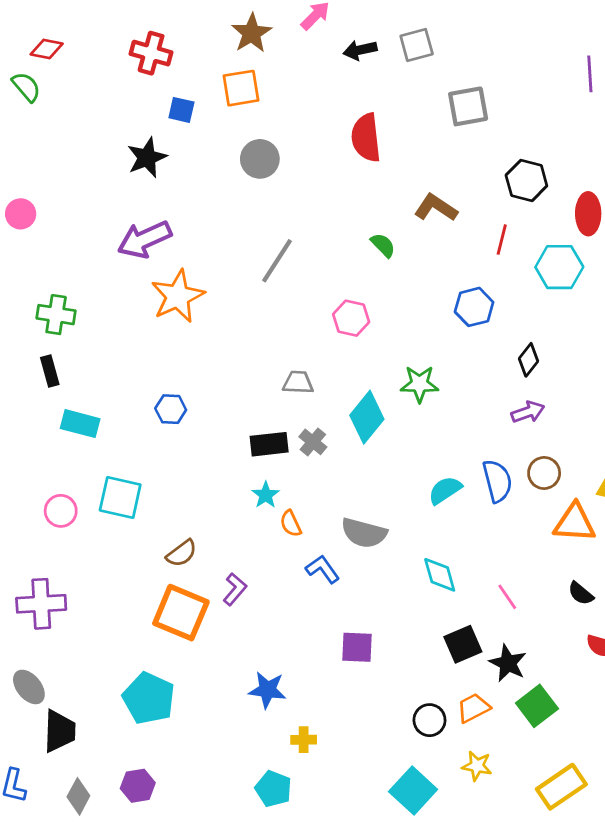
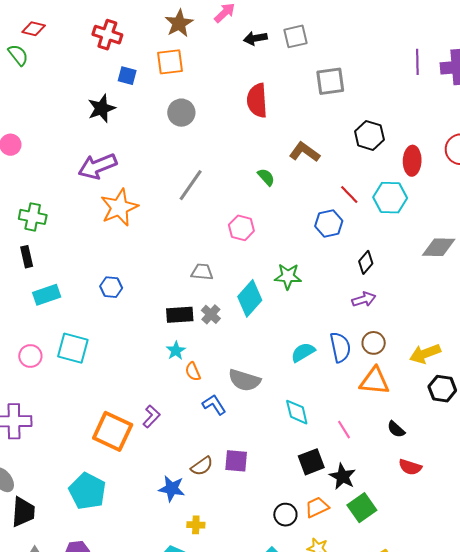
red line: (502, 240) -> (349, 194), moved, turned -60
cyan rectangle: (80, 424) -> (47, 295), turned -36
orange triangle: (575, 523) -> (375, 381), moved
brown semicircle: (182, 553) -> (202, 466), moved

